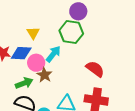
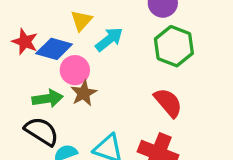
green hexagon: (71, 32) -> (174, 46), moved
cyan arrow: (53, 54) -> (109, 39), moved

